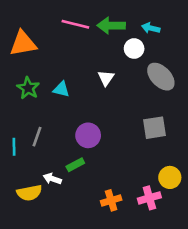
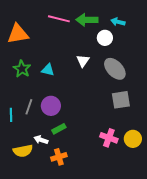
gray ellipse: (161, 77) -> (115, 69), moved
purple circle: (88, 135) -> (51, 106), moved
pink cross: (149, 198) -> (109, 138), moved, turned 36
orange cross: (111, 200) -> (59, 157), moved

